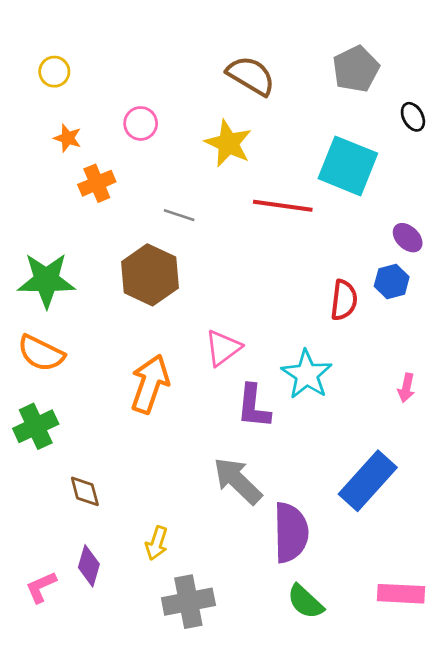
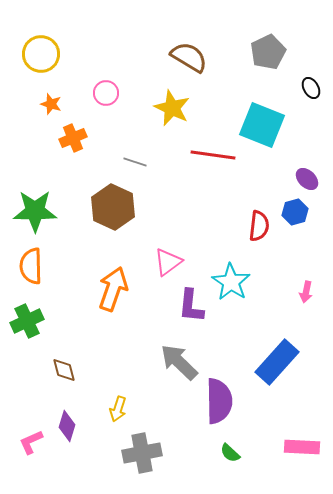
yellow circle: (54, 72) -> (41, 54), size x1.6
orange semicircle: (41, 353) -> (31, 266), turned 63
green semicircle: (305, 602) -> (230, 453), size x0.7

